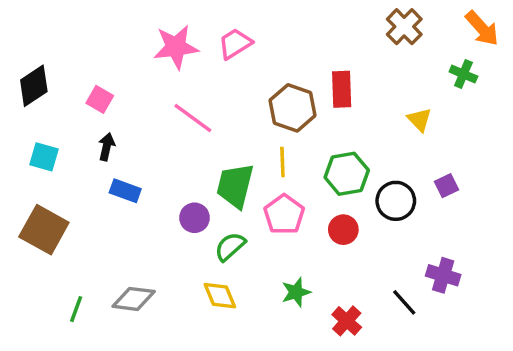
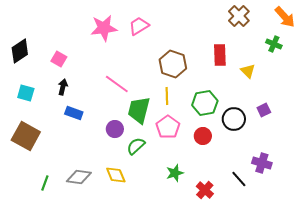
red rectangle: (342, 89) -> (220, 55), moved
pink line: (193, 118) -> (117, 84), moved
yellow diamond: (220, 296) -> (116, 175), moved

